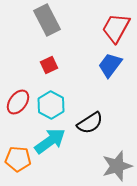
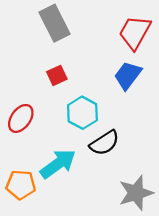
cyan hexagon: (51, 105) -> (82, 113), moved

